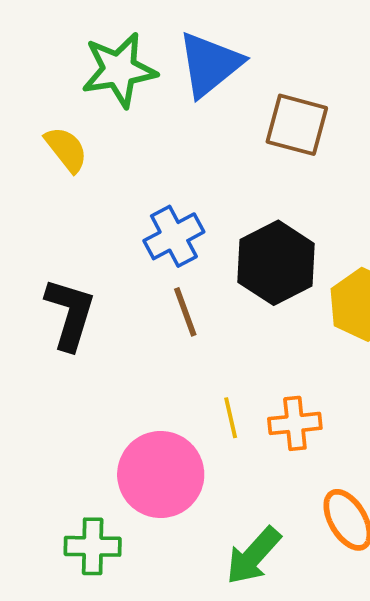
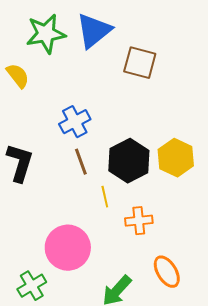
black hexagon: (276, 263) -> (129, 161), moved
yellow line: (231, 418) -> (105, 197), moved
green cross: (93, 546) -> (32, 286), turned -32

